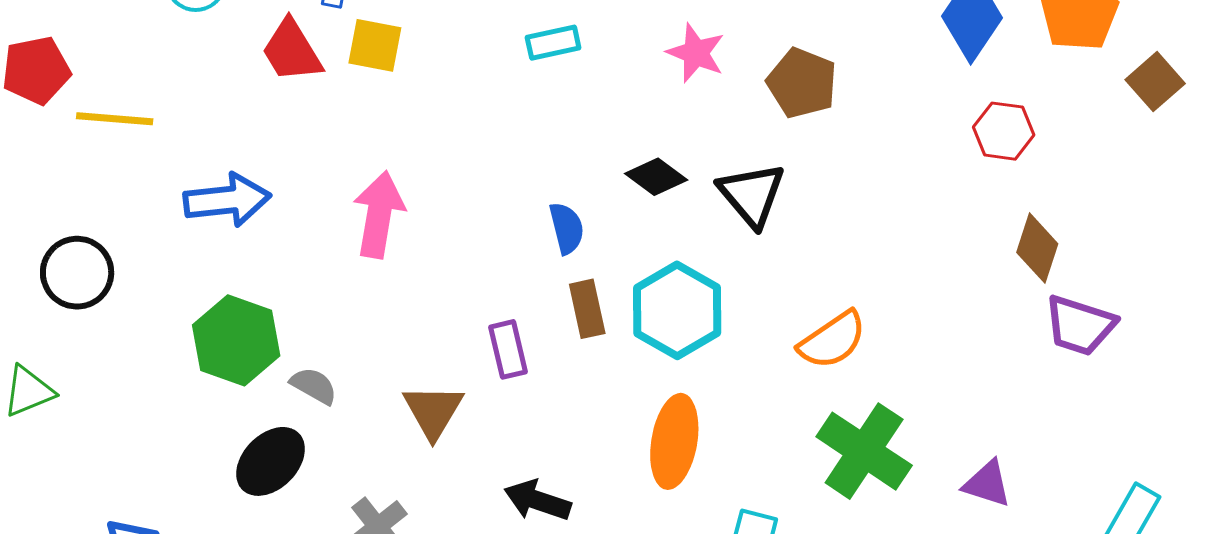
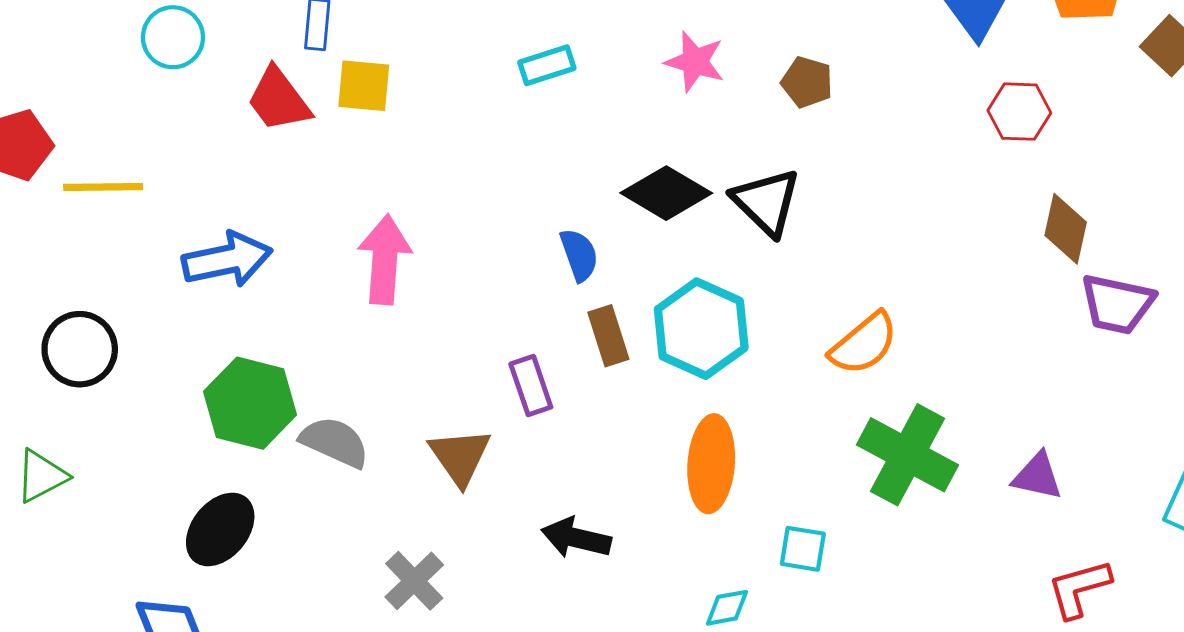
brown pentagon: (802, 83) -> (807, 82), size x0.7
black diamond: (656, 177) -> (666, 193), size x1.4
gray semicircle: (314, 386) -> (335, 442), size x1.4
black ellipse: (271, 461) -> (220, 529), moved

